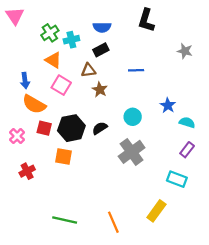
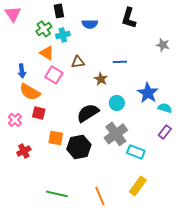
black rectangle: (101, 50) -> (59, 11), moved, turned -72
brown star: (100, 90) -> (101, 79), moved
blue star: (168, 105) -> (148, 93), size x1.5
black hexagon: (71, 128) -> (79, 147), moved
black semicircle: (100, 128) -> (88, 113), size x1.6
cyan rectangle: (177, 179) -> (136, 152), moved

